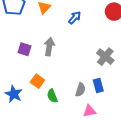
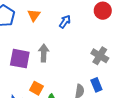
purple square: (24, 49) -> (20, 59), size x1.5

